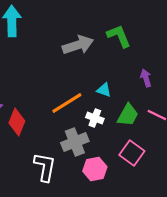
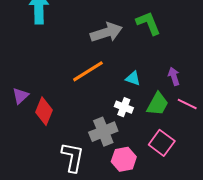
purple arrow: (146, 78) -> (174, 76), moved
orange line: (67, 103) -> (88, 71), moved

